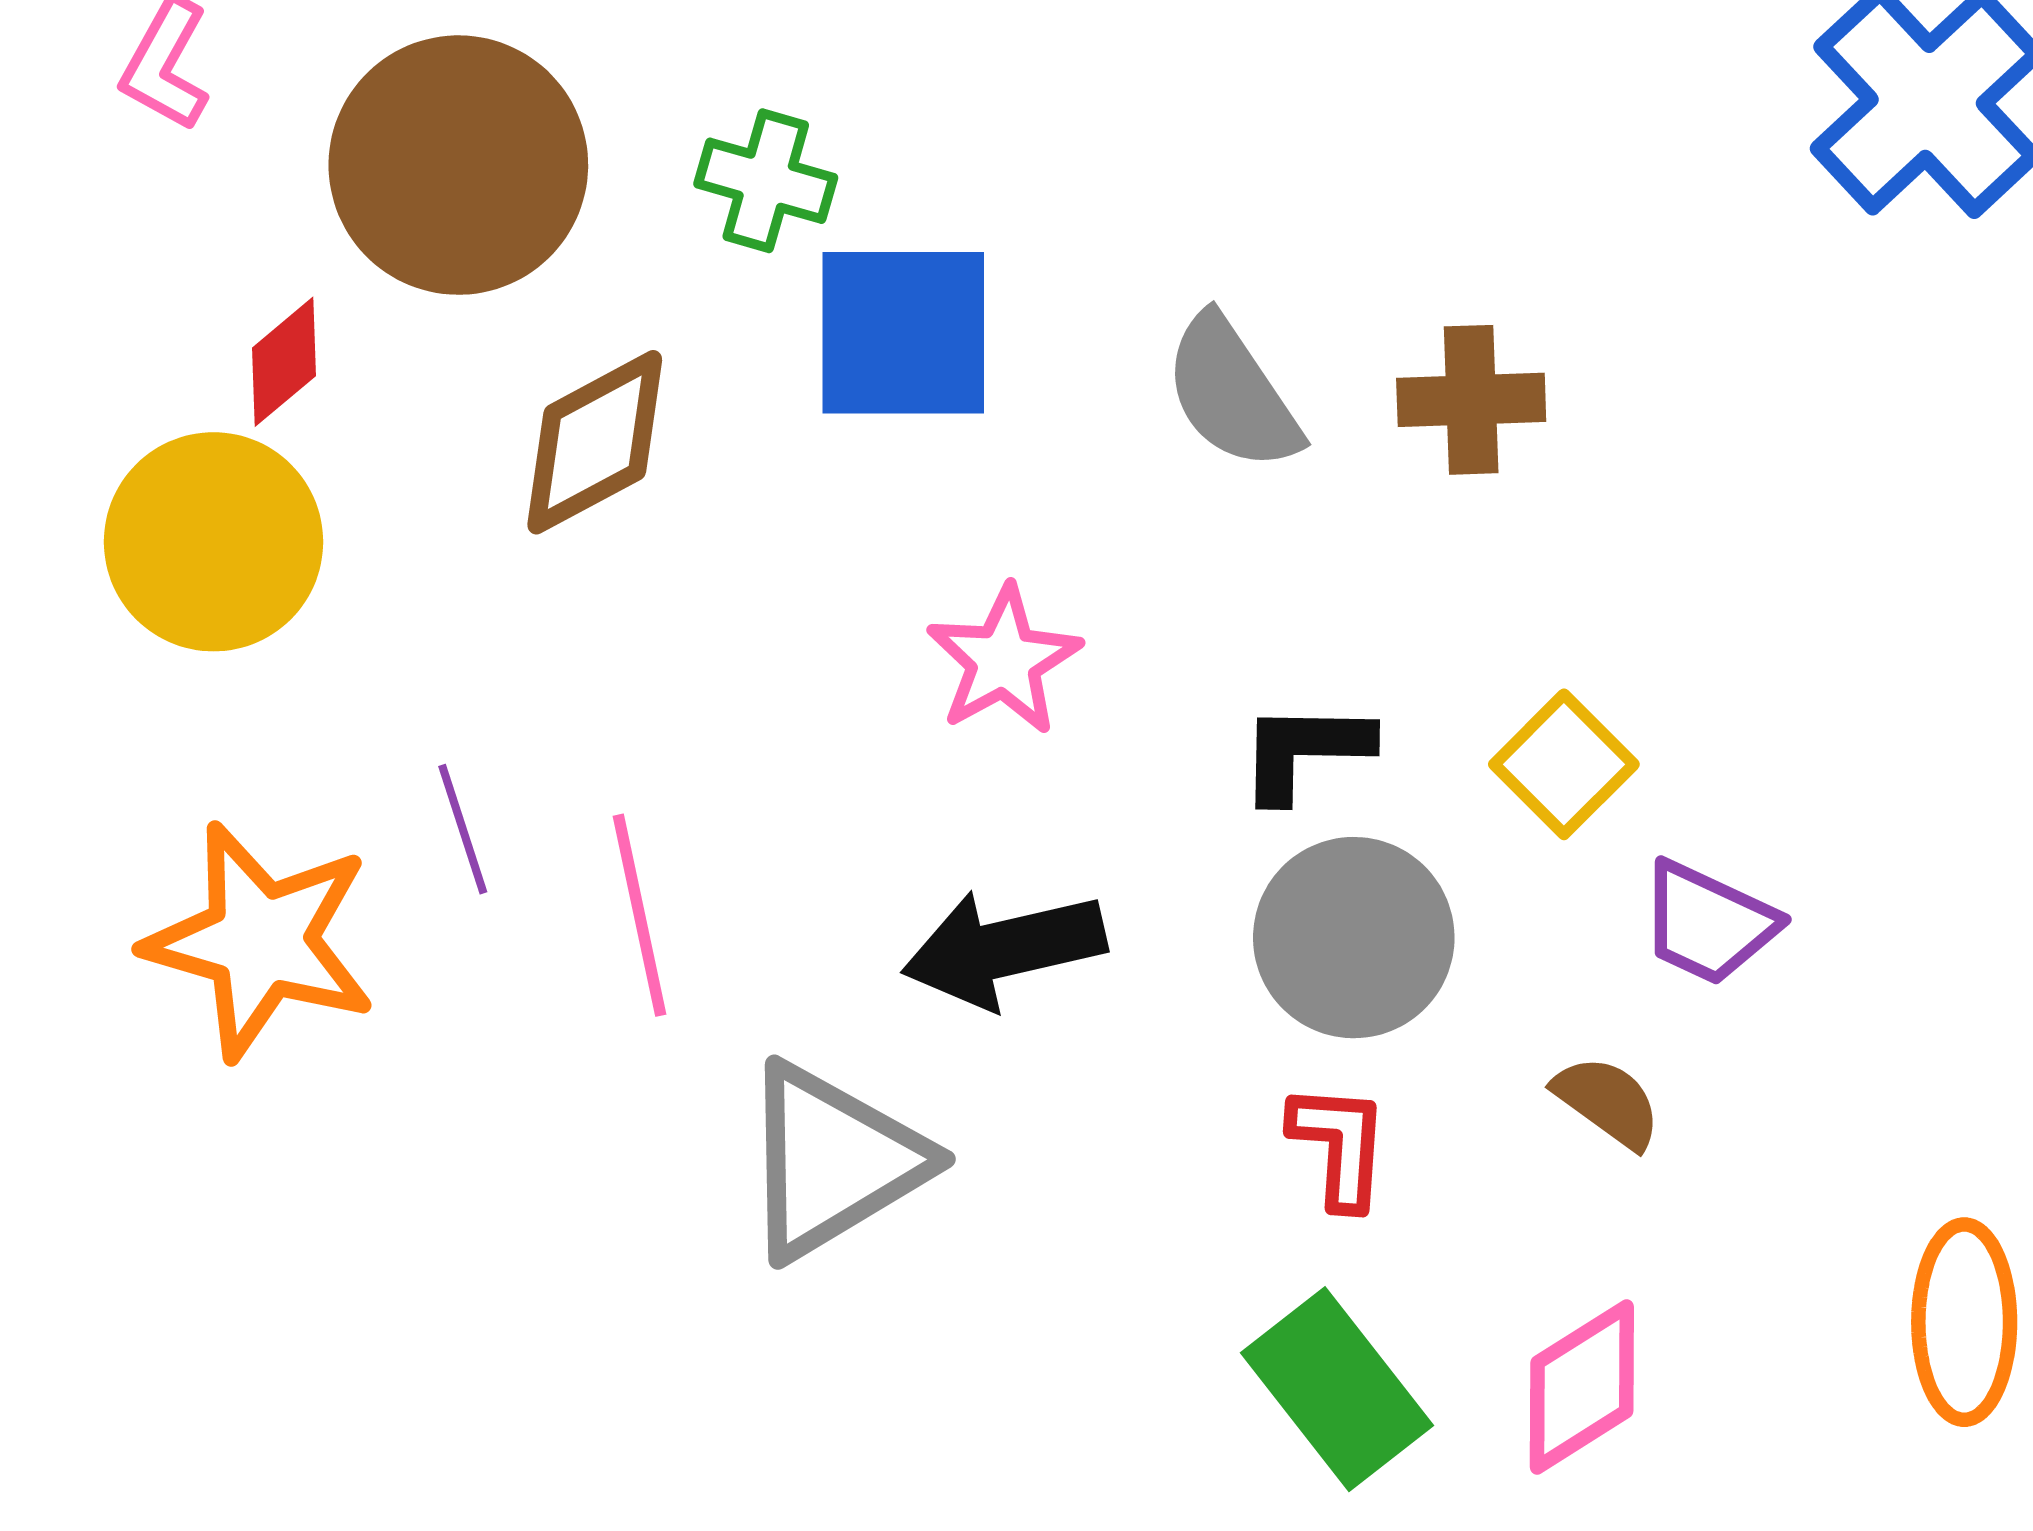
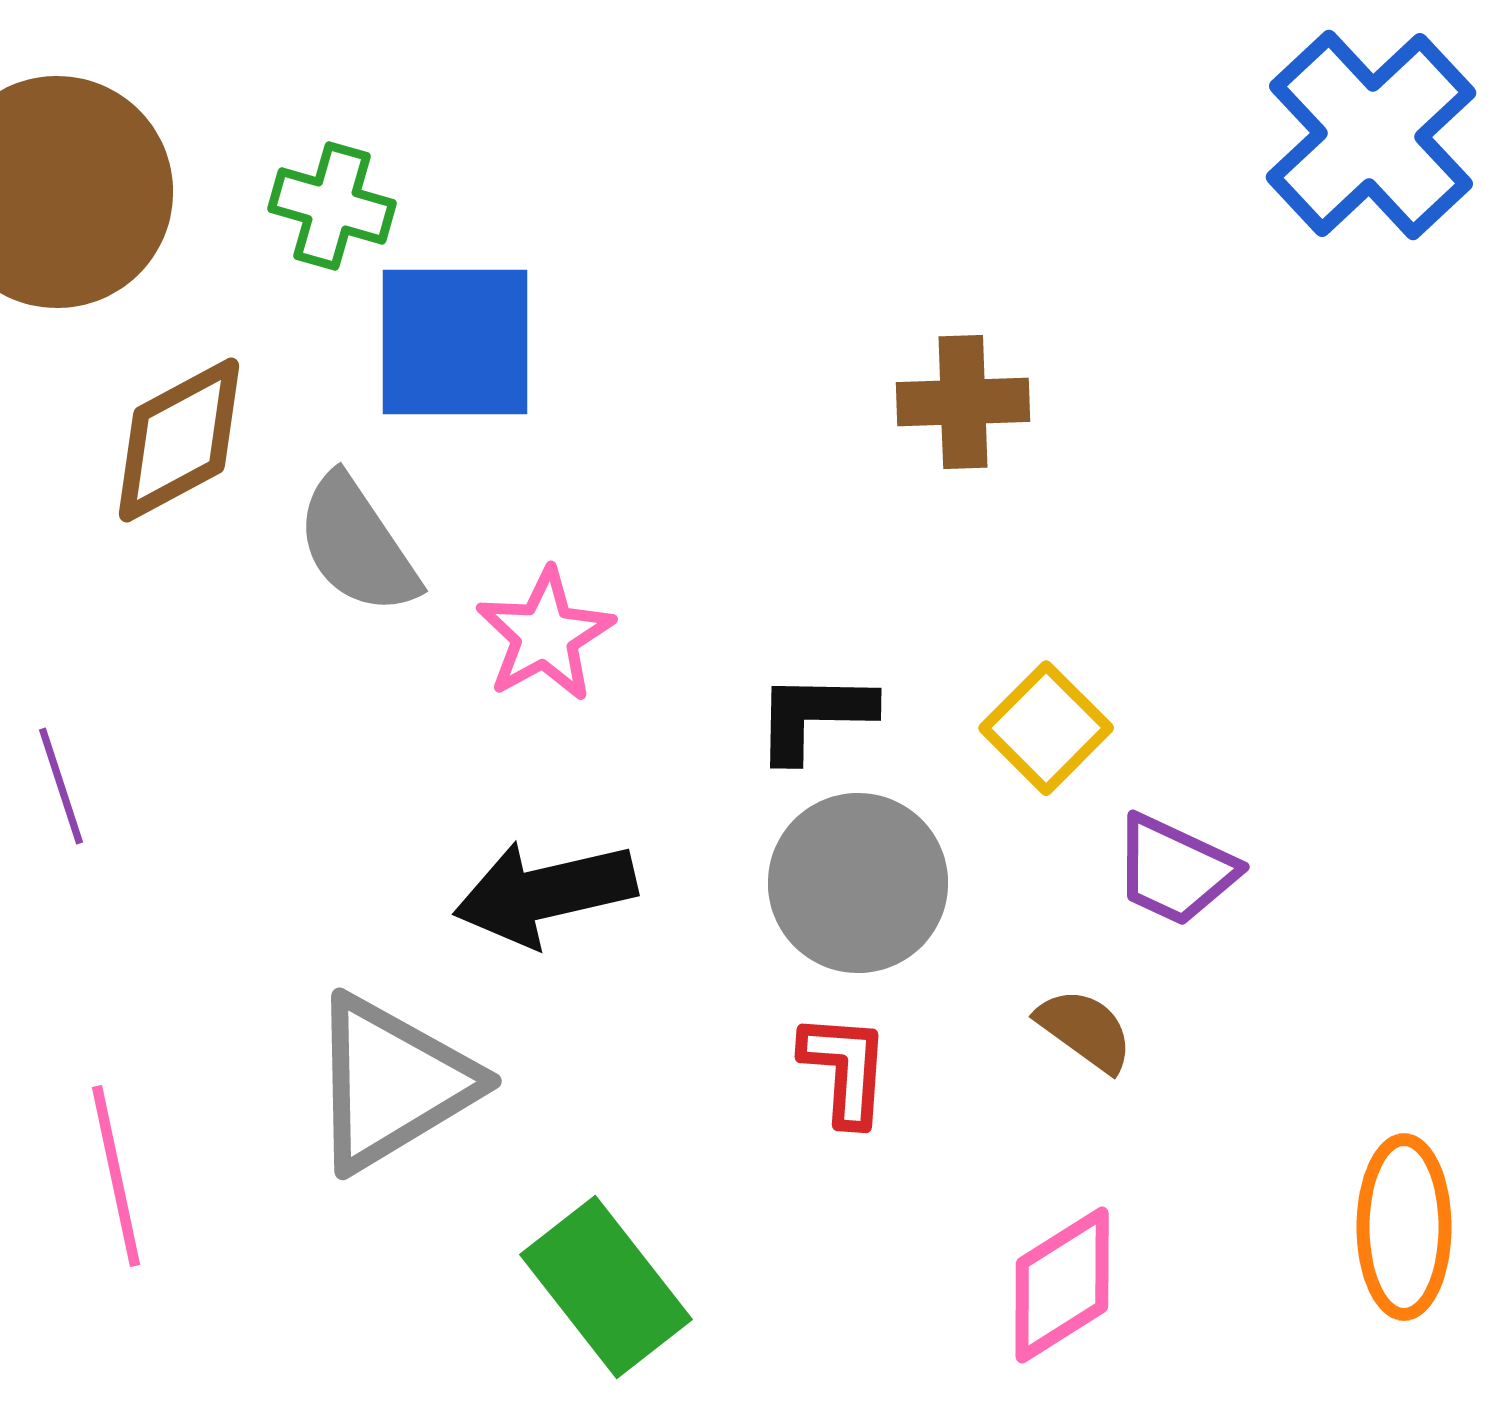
gray semicircle: (1232, 393) -> (357, 545), moved
pink line: (639, 915) -> (116, 1176), moved
green rectangle: (1337, 1389) -> (606, 1287), moved

